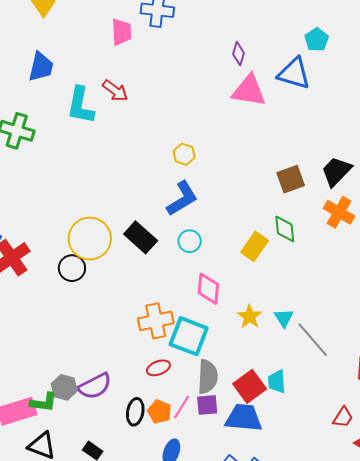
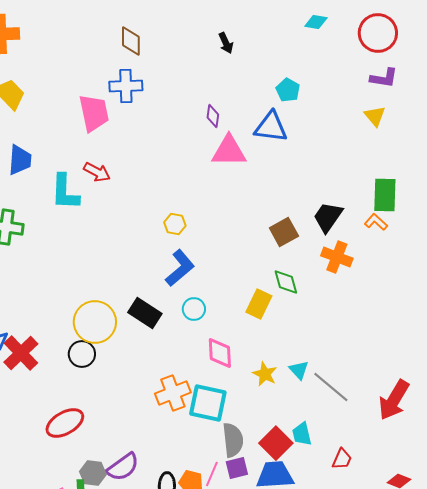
pink trapezoid: (121, 32) -> (94, 113), size x1.4
red ellipse: (158, 368) -> (65, 423), moved, size x1.6
red trapezoid: (343, 417) -> (342, 459), moved

